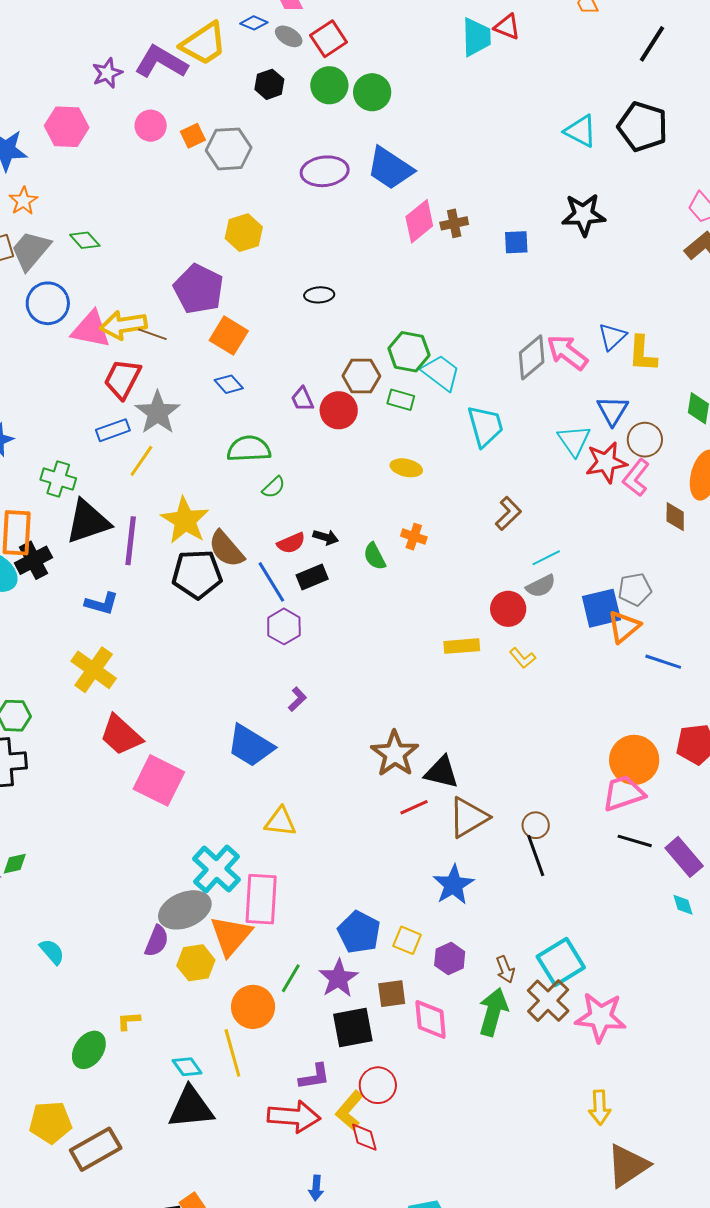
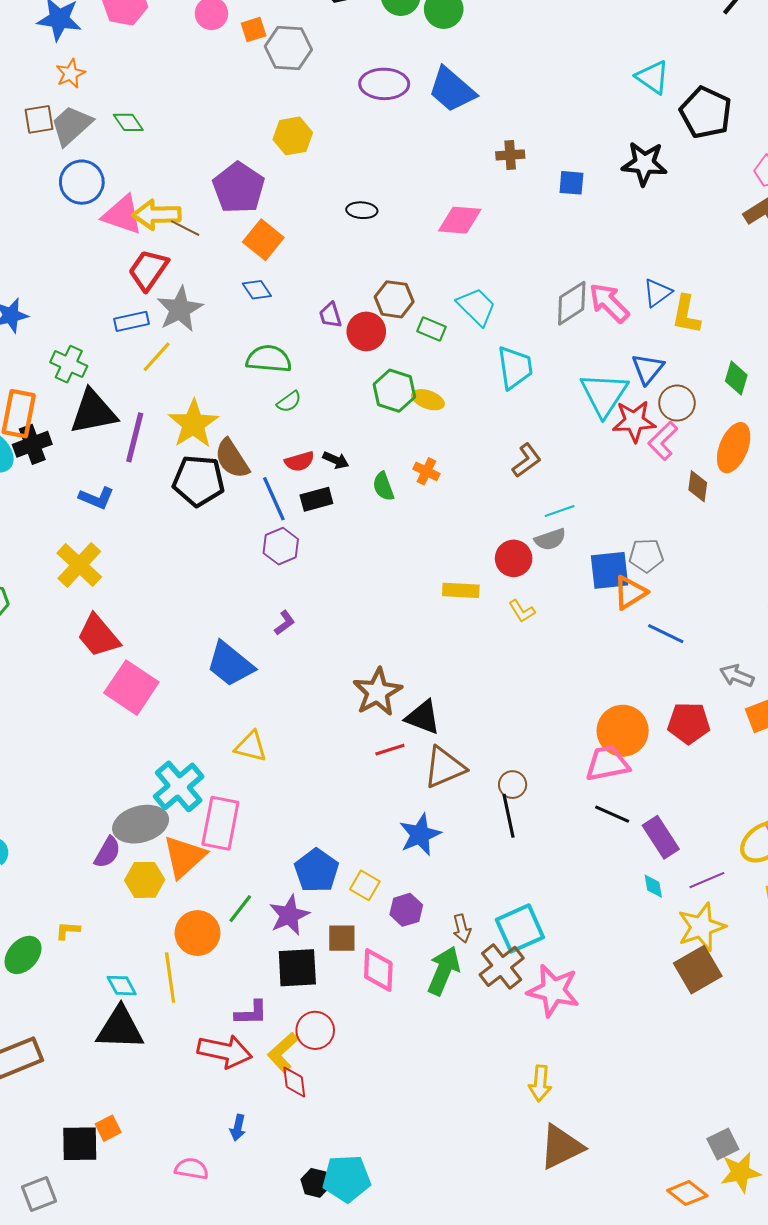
black pentagon: (643, 127) -> (706, 113), moved
pink diamond: (419, 221) -> (460, 220), moved, turned 36
green hexagon: (409, 352) -> (394, 391), moved
cyan triangle: (574, 440) -> (604, 394), size x1.4

